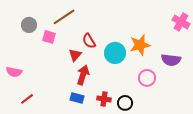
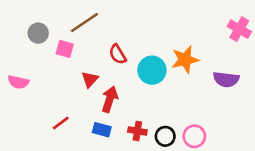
red triangle: (75, 55) -> (90, 79), moved
pink semicircle: (14, 72) -> (18, 82), moved
pink circle: (147, 78) -> (194, 136), moved
red line: (27, 99) -> (61, 123), moved

